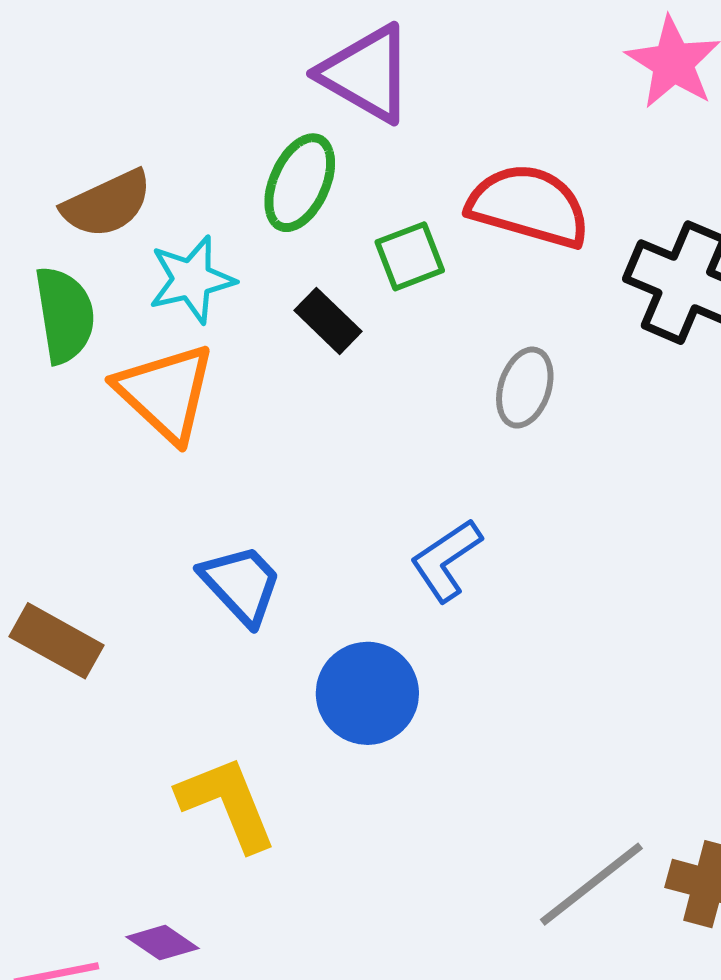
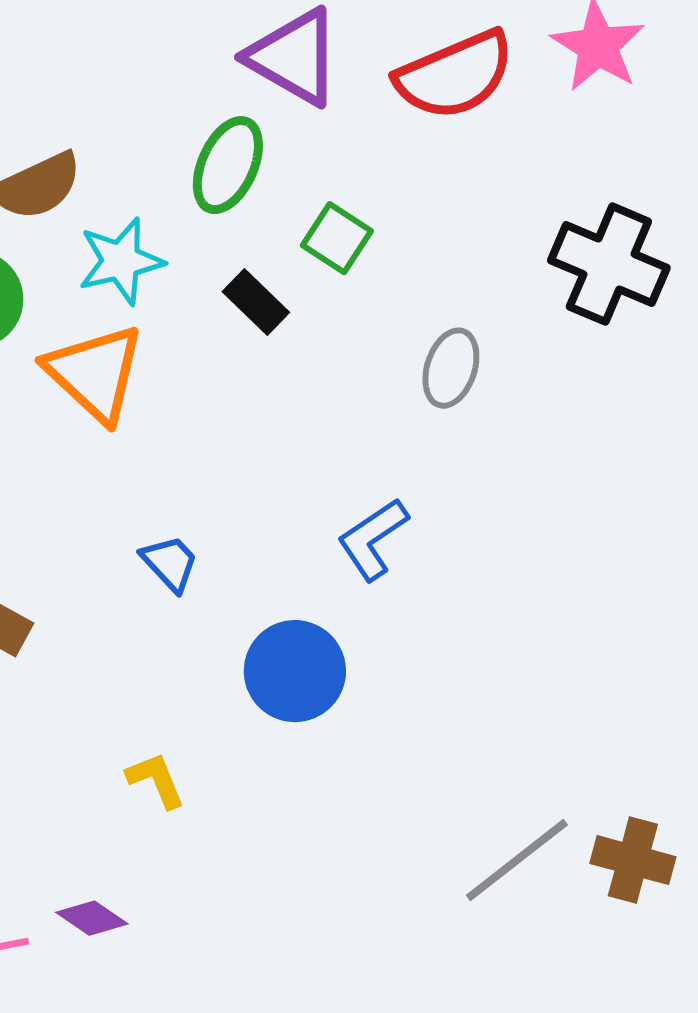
red semicircle: (529, 206) -> (455, 75), moved, turned 141
green square: (410, 256) -> (337, 238), turned -36
blue trapezoid: (241, 584) -> (170, 563), size x0.7
yellow L-shape: (227, 803) -> (156, 780), size x0.6

